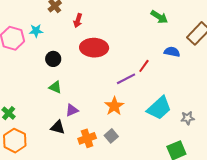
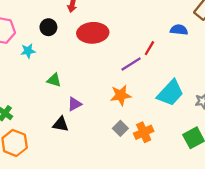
cyan star: (36, 31) -> (28, 51), moved
black circle: (53, 59) -> (48, 27), moved
orange star: (114, 106) -> (121, 95), turned 30
orange cross: (87, 138) -> (144, 132), moved

